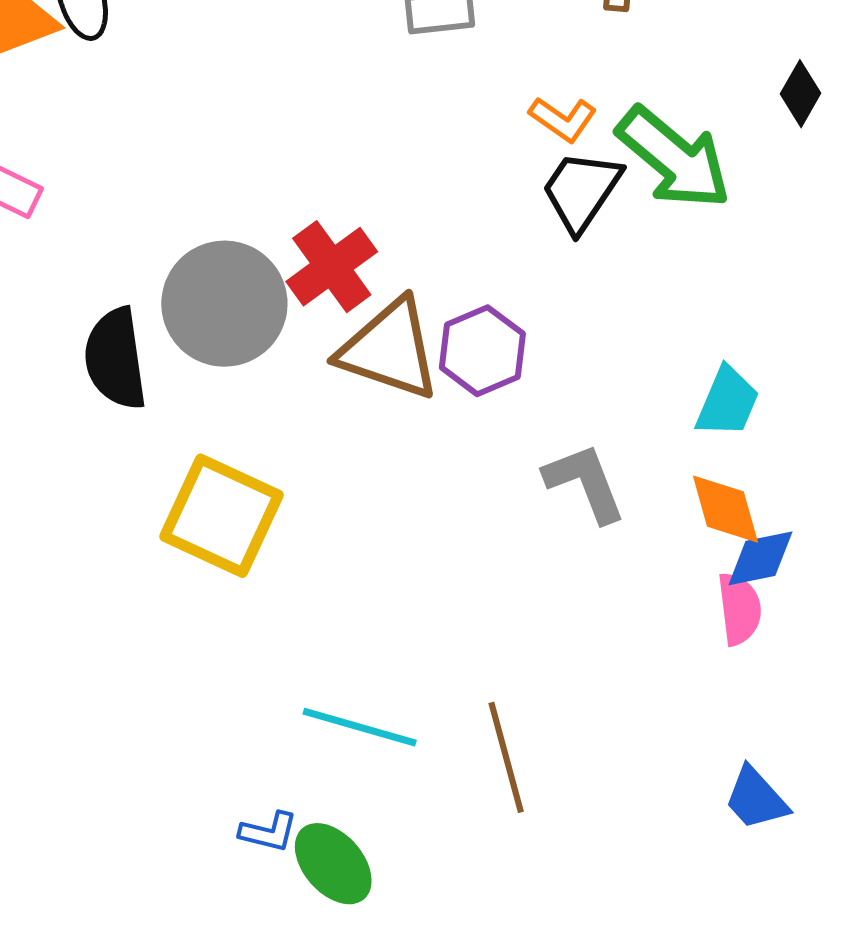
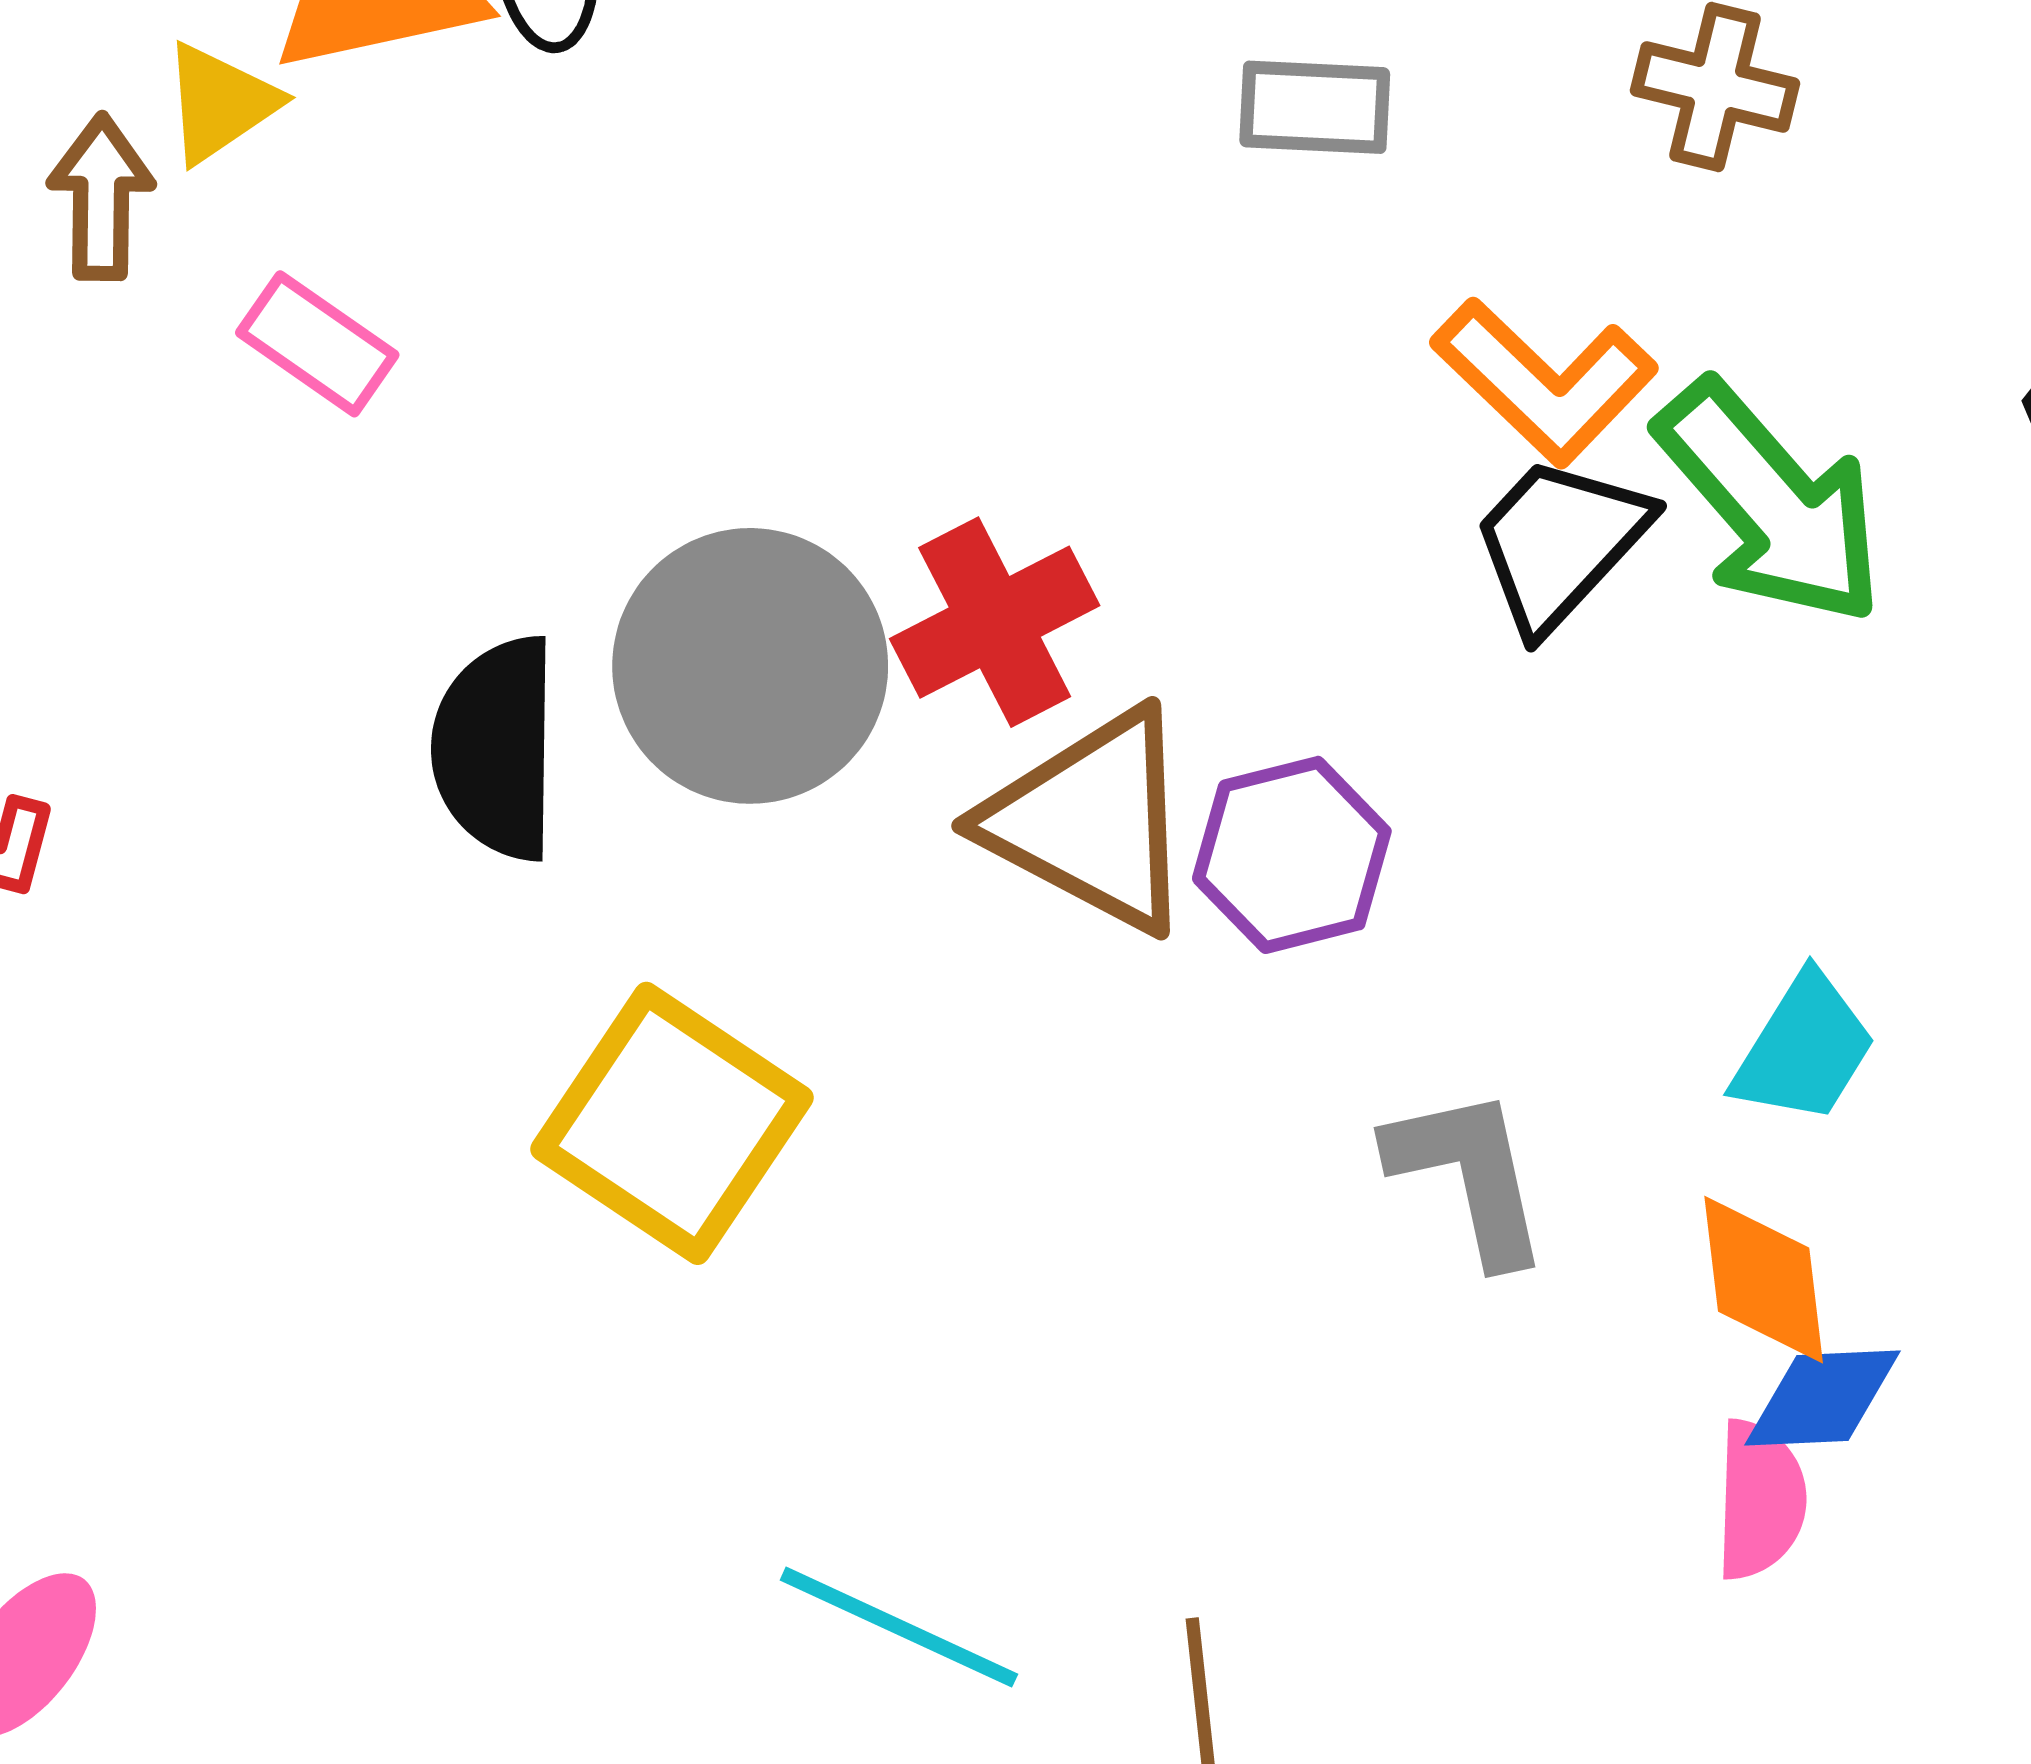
orange L-shape: (563, 119) -> (1544, 382), size x1.5

